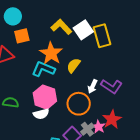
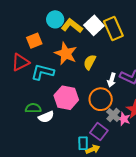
cyan circle: (13, 16) -> (55, 19), moved
cyan L-shape: (43, 69) -> (42, 72), moved
white semicircle: (41, 114) -> (46, 117), moved
gray cross: (87, 129) -> (113, 115), moved

